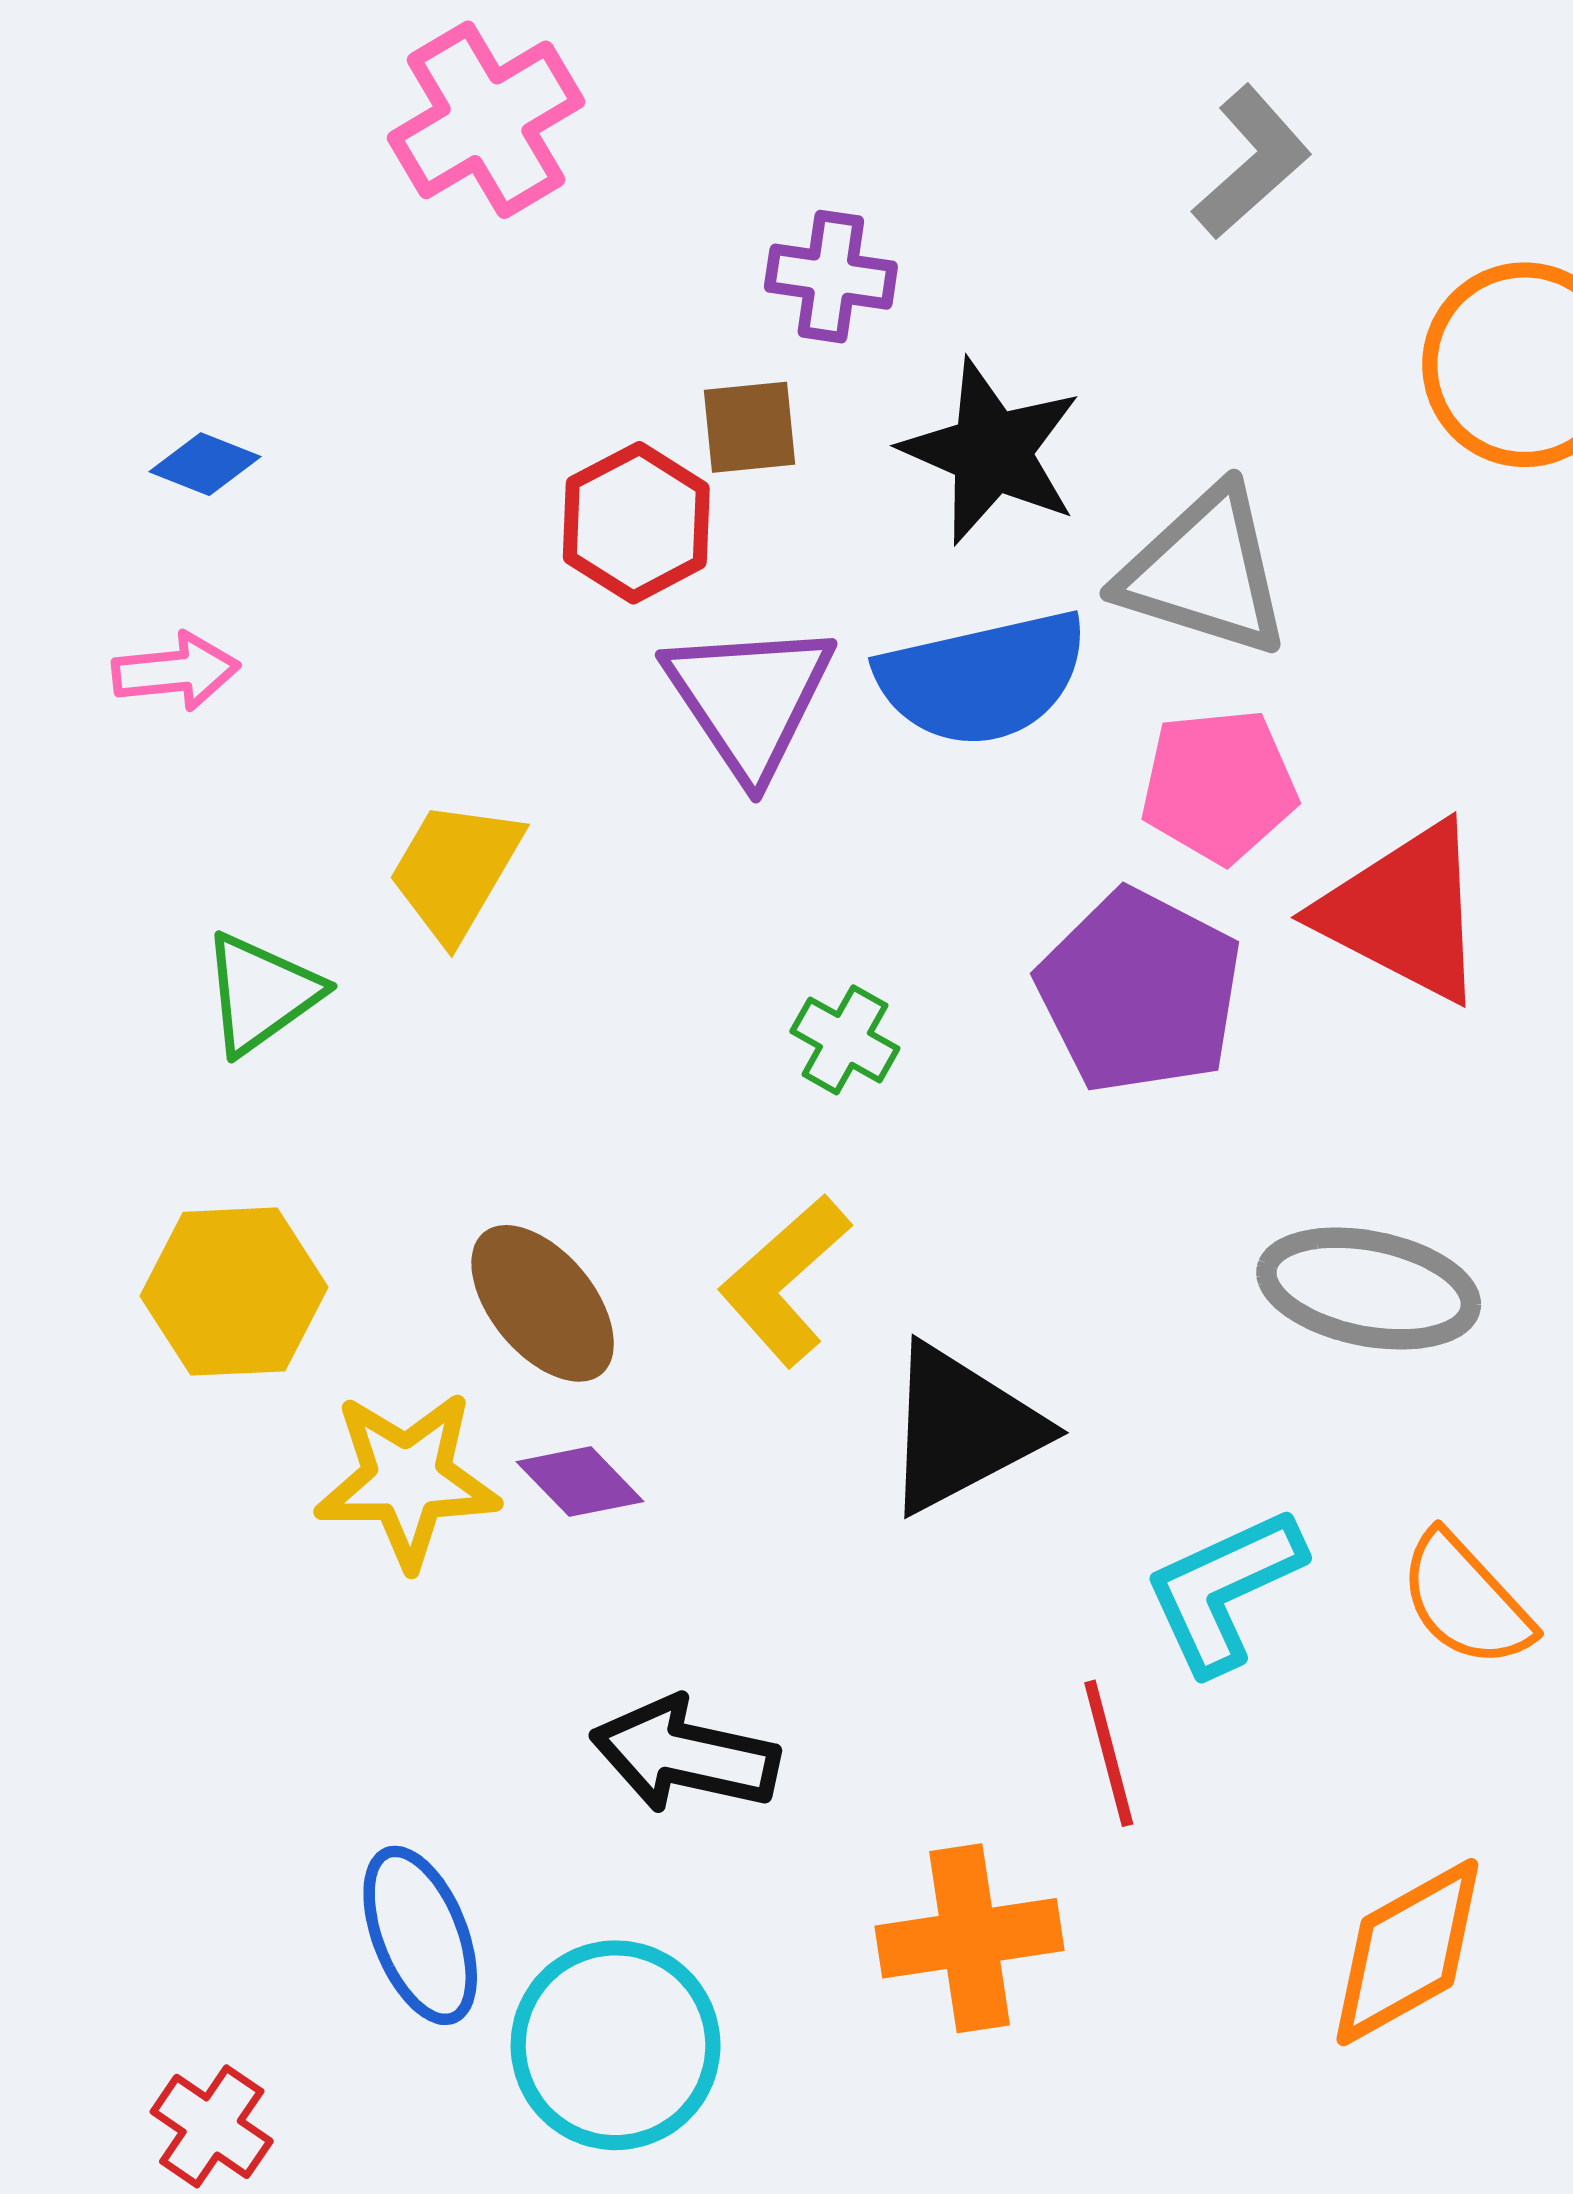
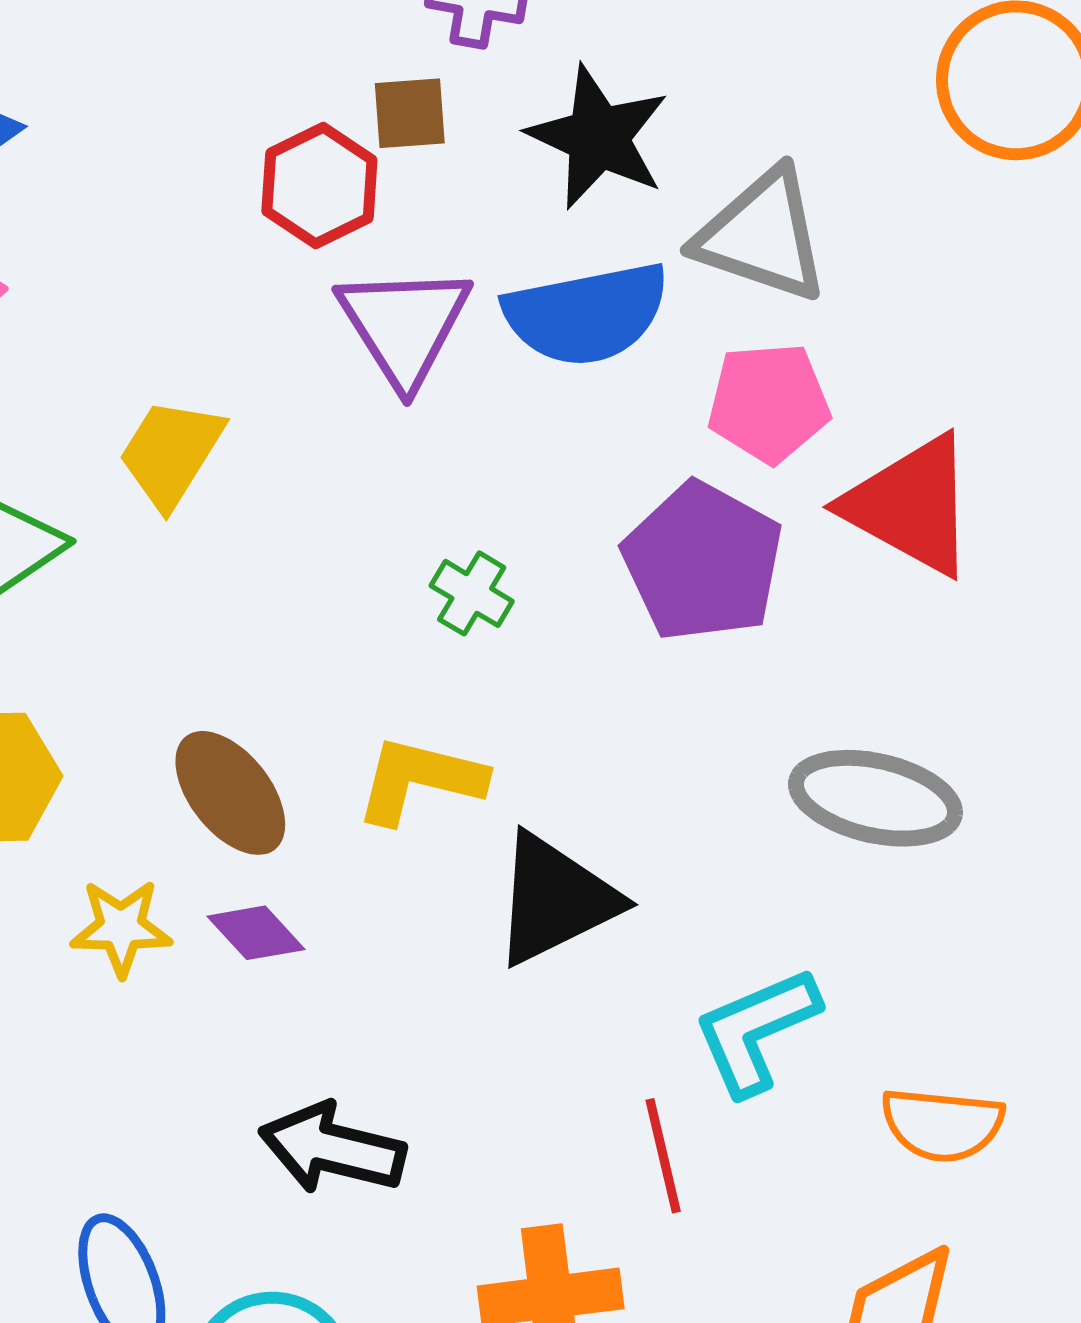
yellow L-shape: (785, 1280) -> (420, 780), turned 54
yellow star: (407, 1479) -> (121, 928), size x0.7
orange semicircle: (1466, 1600) -> (942, 1124), moved, turned -43

